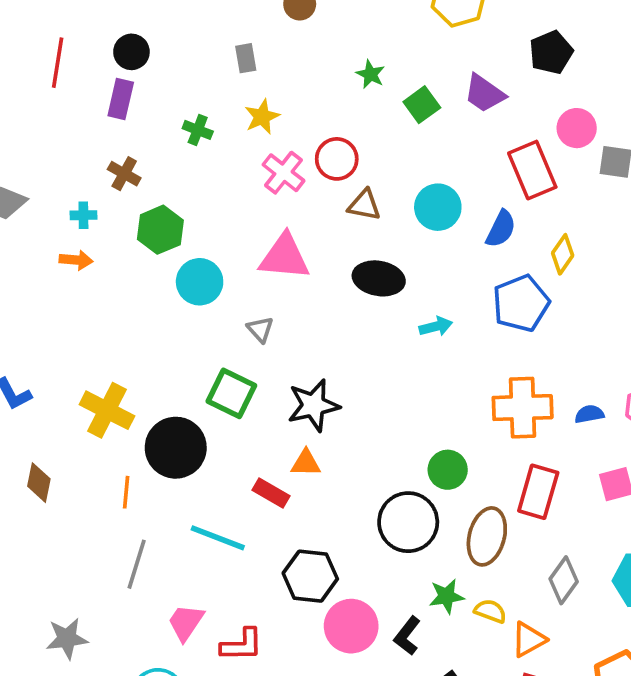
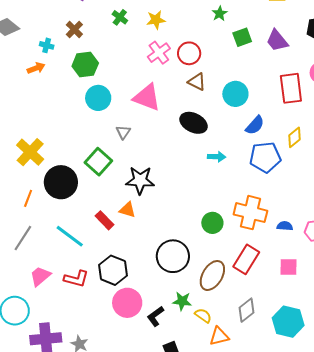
blue semicircle: (501, 229) -> (255, 125), moved
orange arrow: (76, 260) -> (36, 68), turned -42
green circle: (448, 470) -> (212, 223), moved
red L-shape: (242, 645) -> (76, 279), moved

